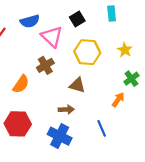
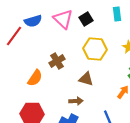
blue semicircle: (30, 21) -> (33, 21), moved
pink triangle: (52, 37) -> (63, 19), moved

